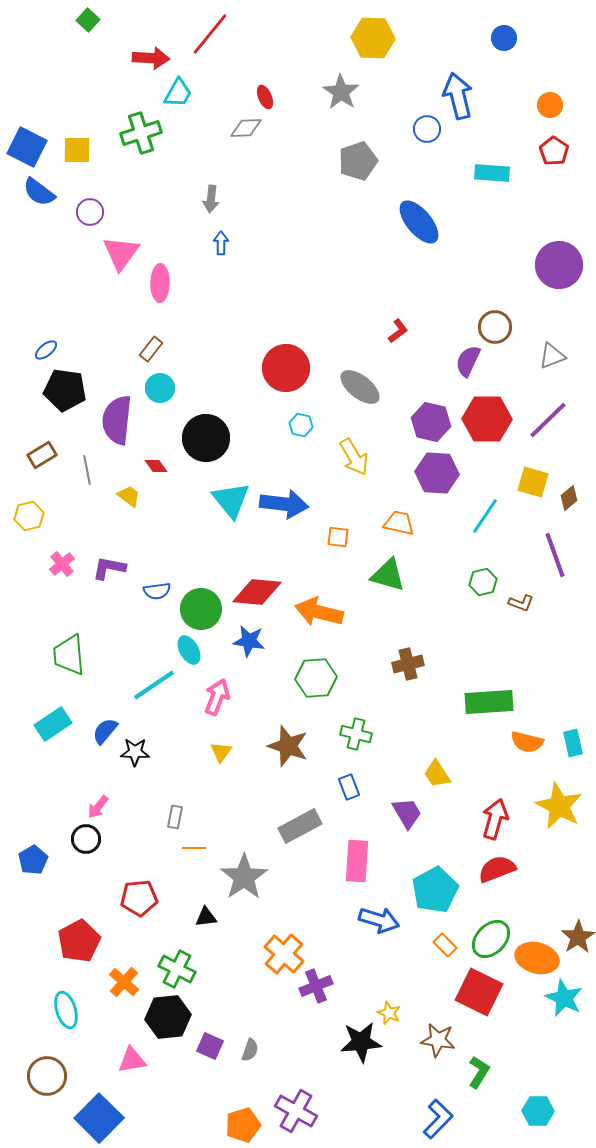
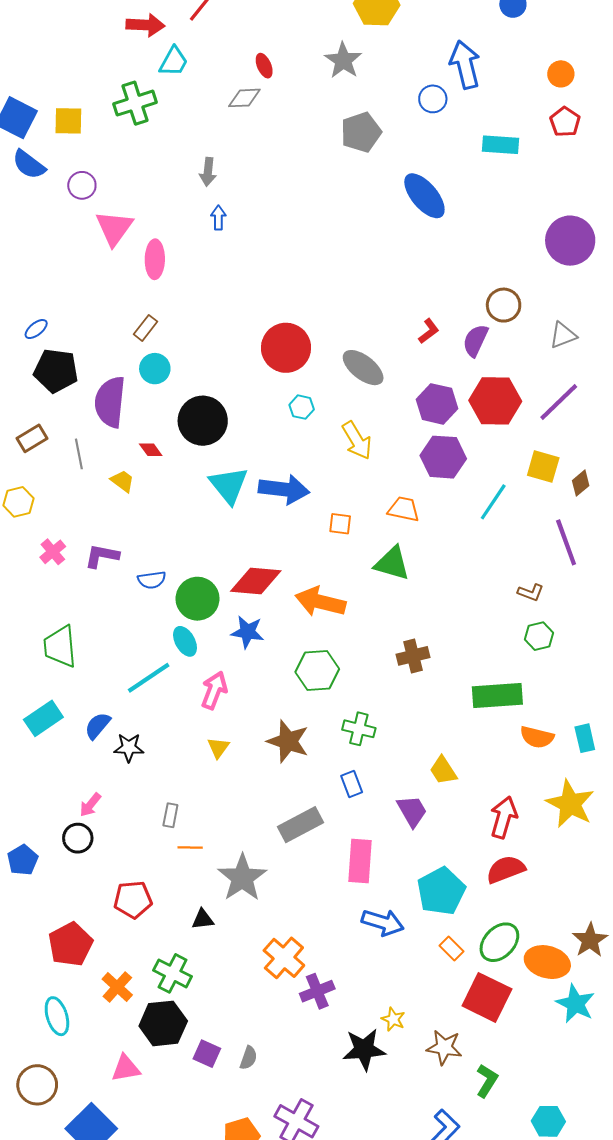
red L-shape: (398, 331) -> (429, 331), moved
green hexagon: (483, 582) -> (539, 636), moved

